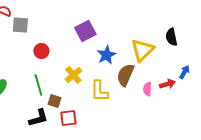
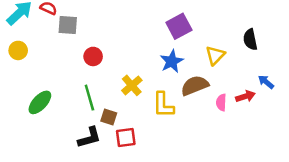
purple square: (85, 31) -> (179, 26), moved
yellow triangle: (142, 50) -> (215, 55), size x0.7
blue arrow: (184, 72) -> (266, 82), turned -80
brown semicircle: (125, 75) -> (195, 85), turned 45

